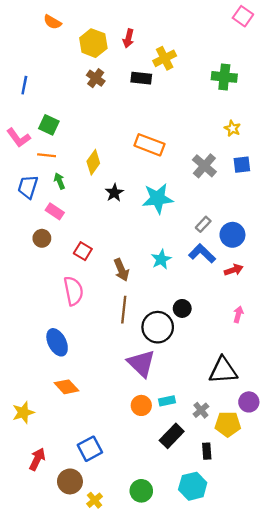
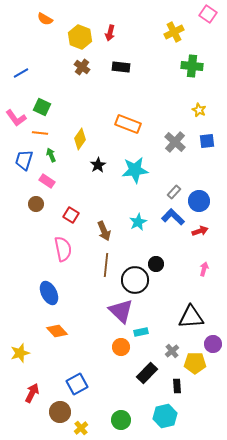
yellow cross: (165, 58) -> (174, 32), moved
blue line: (24, 85) -> (21, 73), turned 49
cyan rectangle: (167, 401) -> (141, 332), moved

